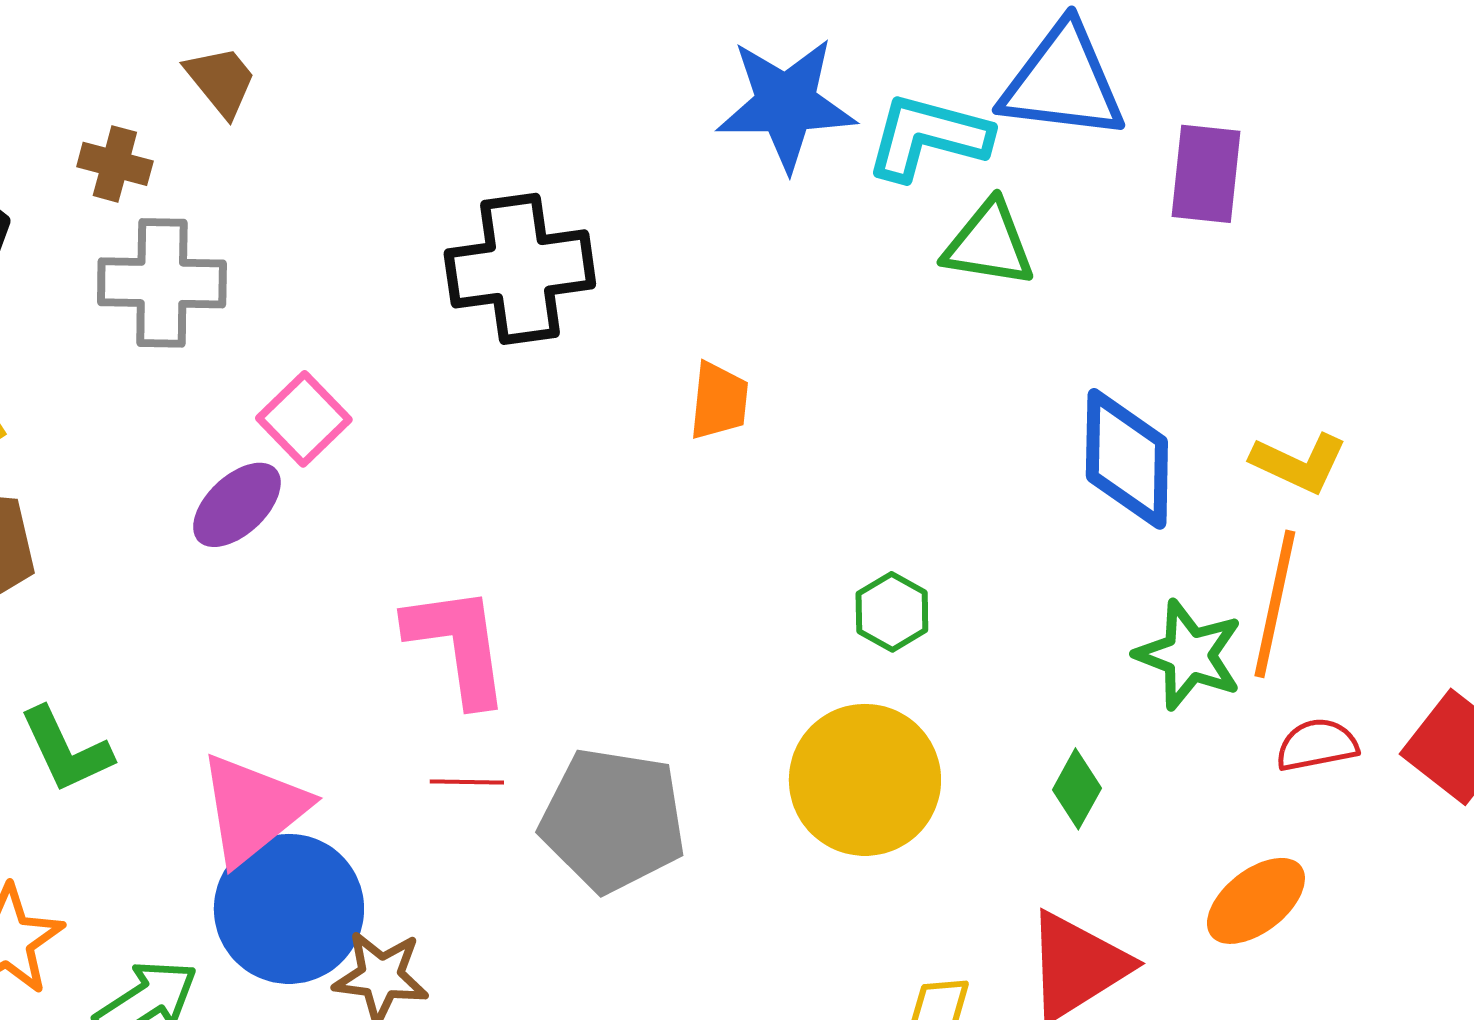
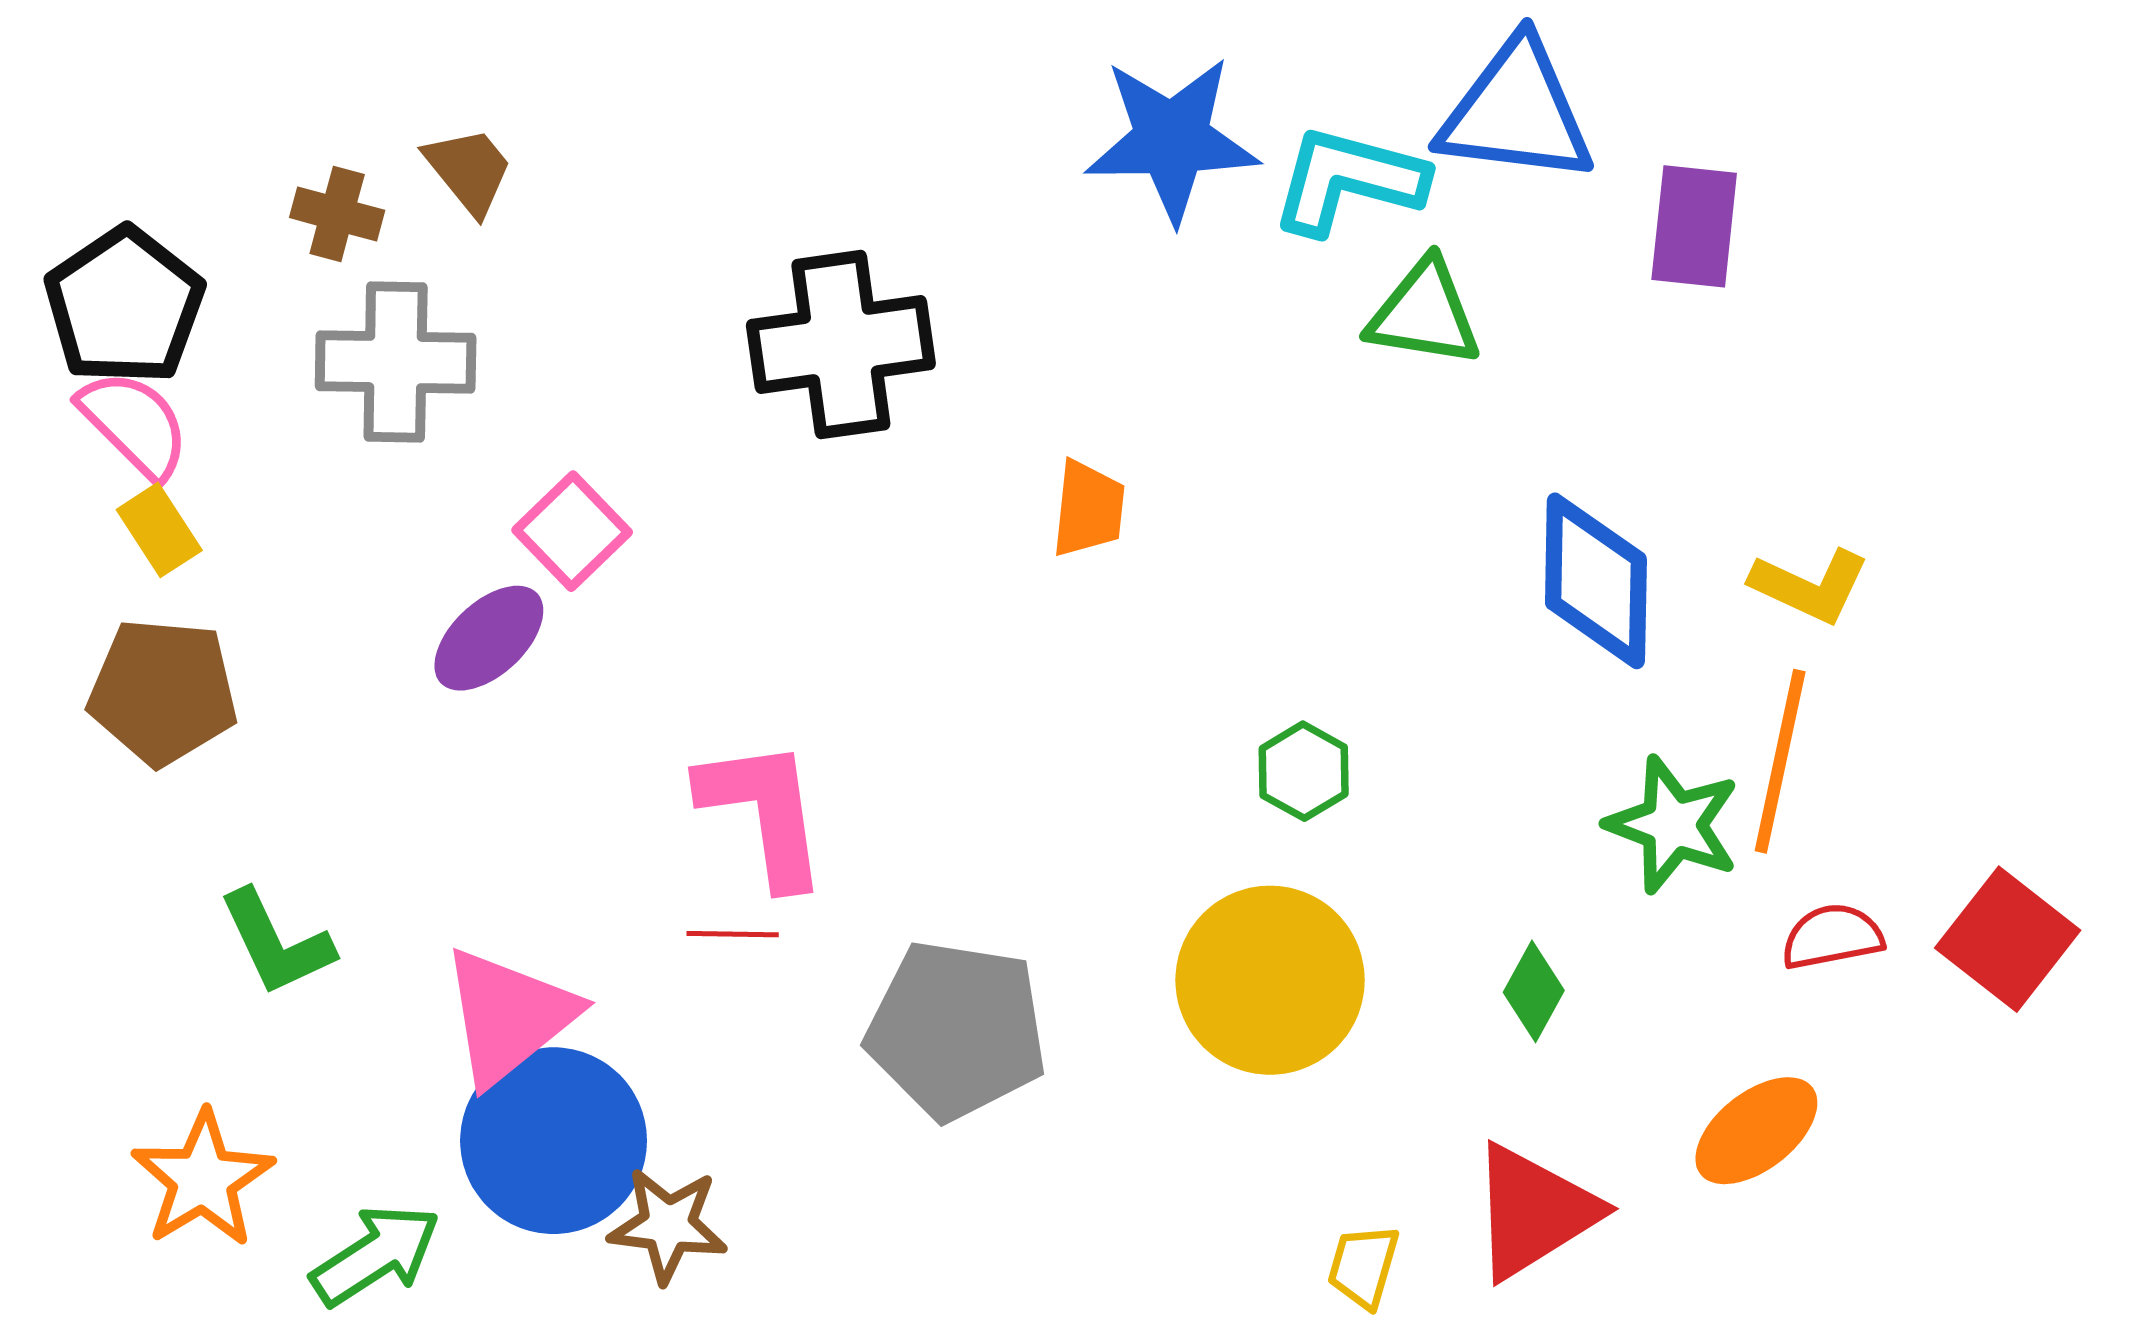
brown trapezoid: (221, 81) -> (469, 170), moved
red line: (467, 782) -> (733, 934), moved

